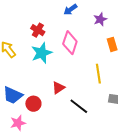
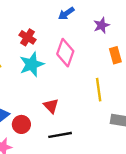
red triangle: (58, 88) -> (51, 106), turned -40
black line: (79, 106) -> (60, 135), moved, turned -48

